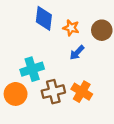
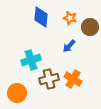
orange star: (71, 28) -> (70, 18), moved
orange circle: (16, 94) -> (17, 93), moved

